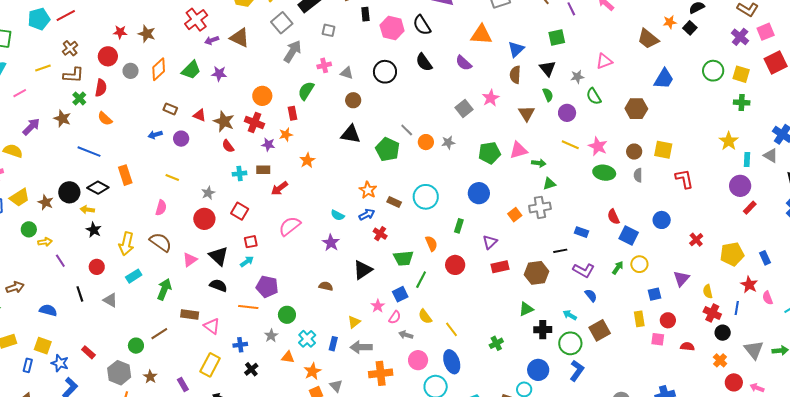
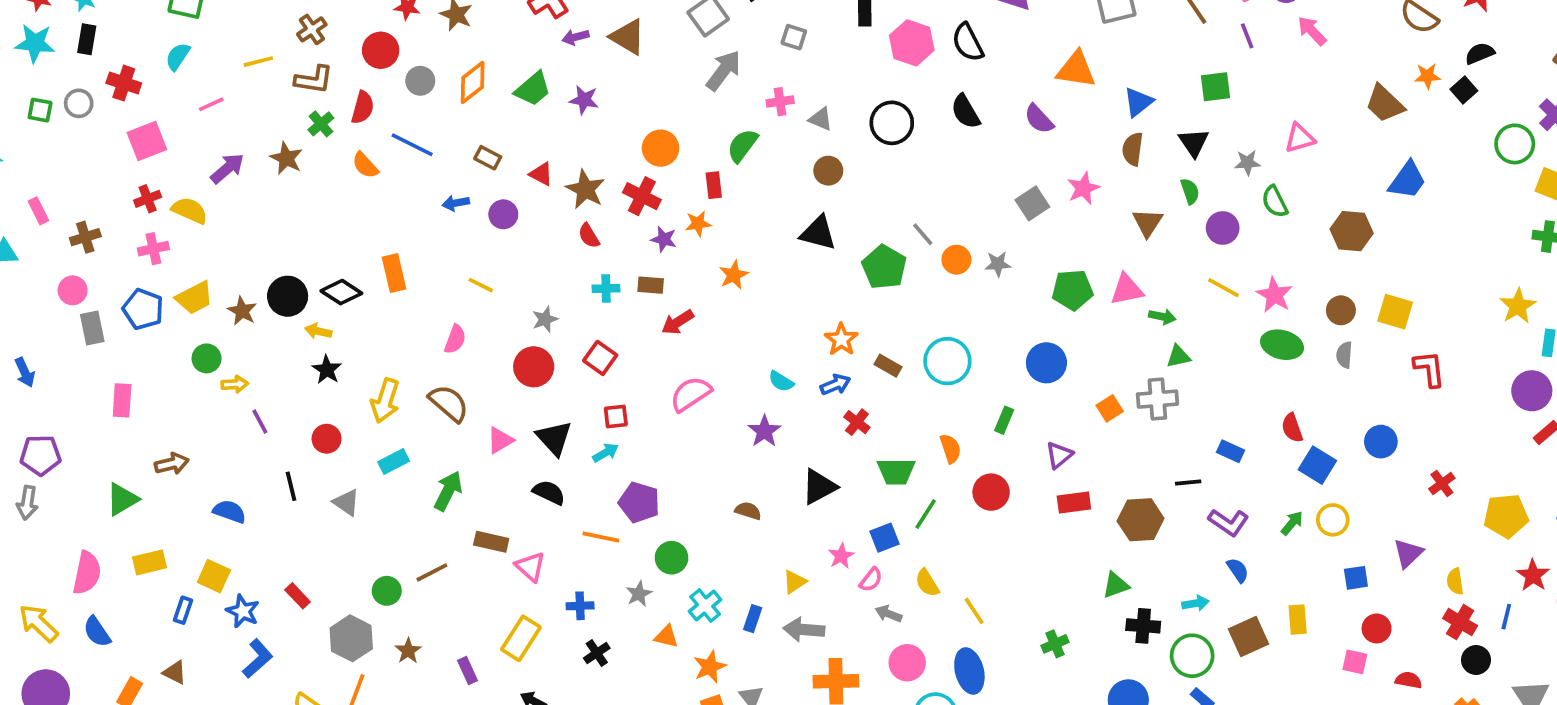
green circle: (713, 71) -> (1515, 144), moved
blue line: (89, 152) -> (412, 145), moved
cyan arrow: (570, 315) -> (1196, 603), turned 136
yellow rectangle: (639, 319) -> (1298, 620), moved

